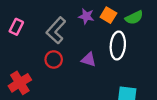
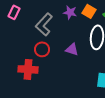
pink rectangle: (16, 27) -> (14, 12), moved
red cross: (20, 83) -> (28, 69), moved, turned 36

